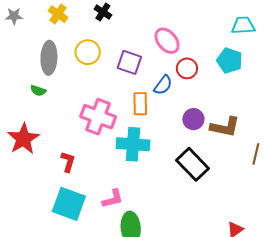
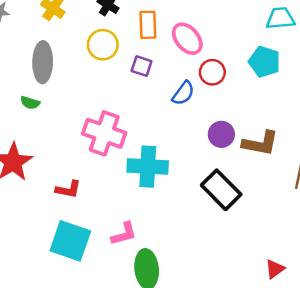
yellow circle: (88, 52) -> (103, 45), moved
purple square: (129, 62) -> (142, 66), size x0.7
orange rectangle: (140, 104) -> (148, 25), moved
red L-shape: (68, 162) -> (68, 189), turned 85

